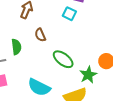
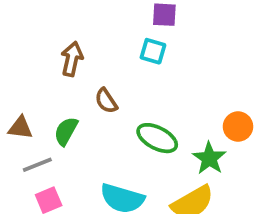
green semicircle: (16, 47) -> (66, 131), turned -133

